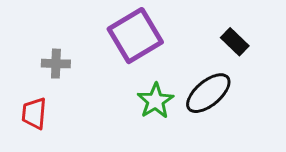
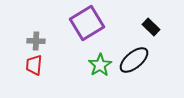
red trapezoid: (34, 113) -> (34, 65), moved

